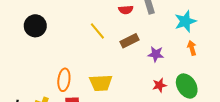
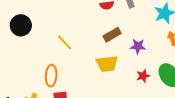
yellow line: (97, 31) -> (65, 42), moved
yellow trapezoid: (101, 83) -> (107, 64), moved

